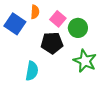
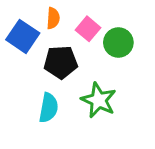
black pentagon: (52, 43) -> (61, 62), moved
green star: (85, 61) -> (99, 100), moved

